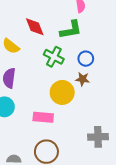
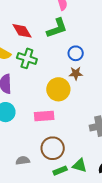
green cross: (54, 57) -> (27, 58), moved

